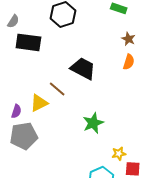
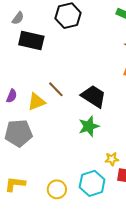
black trapezoid: (83, 68) -> (94, 96), moved
purple semicircle: (16, 111) -> (12, 96), moved

